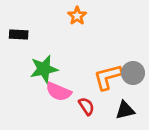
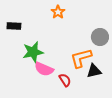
gray circle: (133, 73) -> (100, 37), moved
black triangle: (125, 110) -> (94, 71), moved

